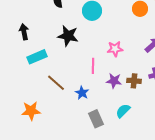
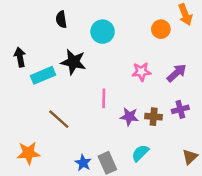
pink star: (115, 49) -> (141, 72), moved
cyan rectangle: (37, 57) -> (43, 75), moved
blue star: (82, 93) -> (83, 163), moved

